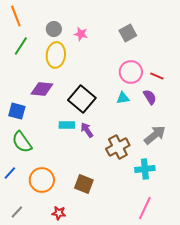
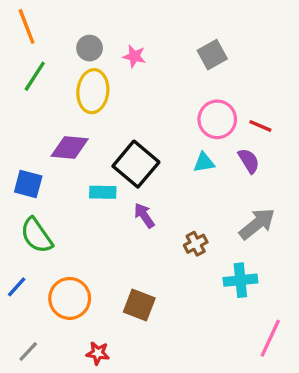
cyan rectangle: (67, 125) -> (103, 192), moved
brown cross: (118, 147) -> (196, 244), size x0.6
pink line: (145, 208) -> (270, 338), moved

